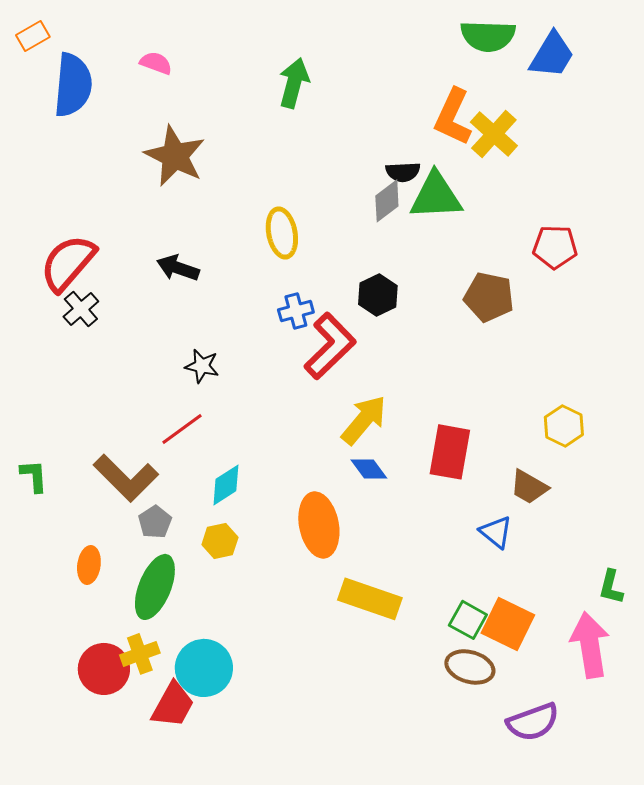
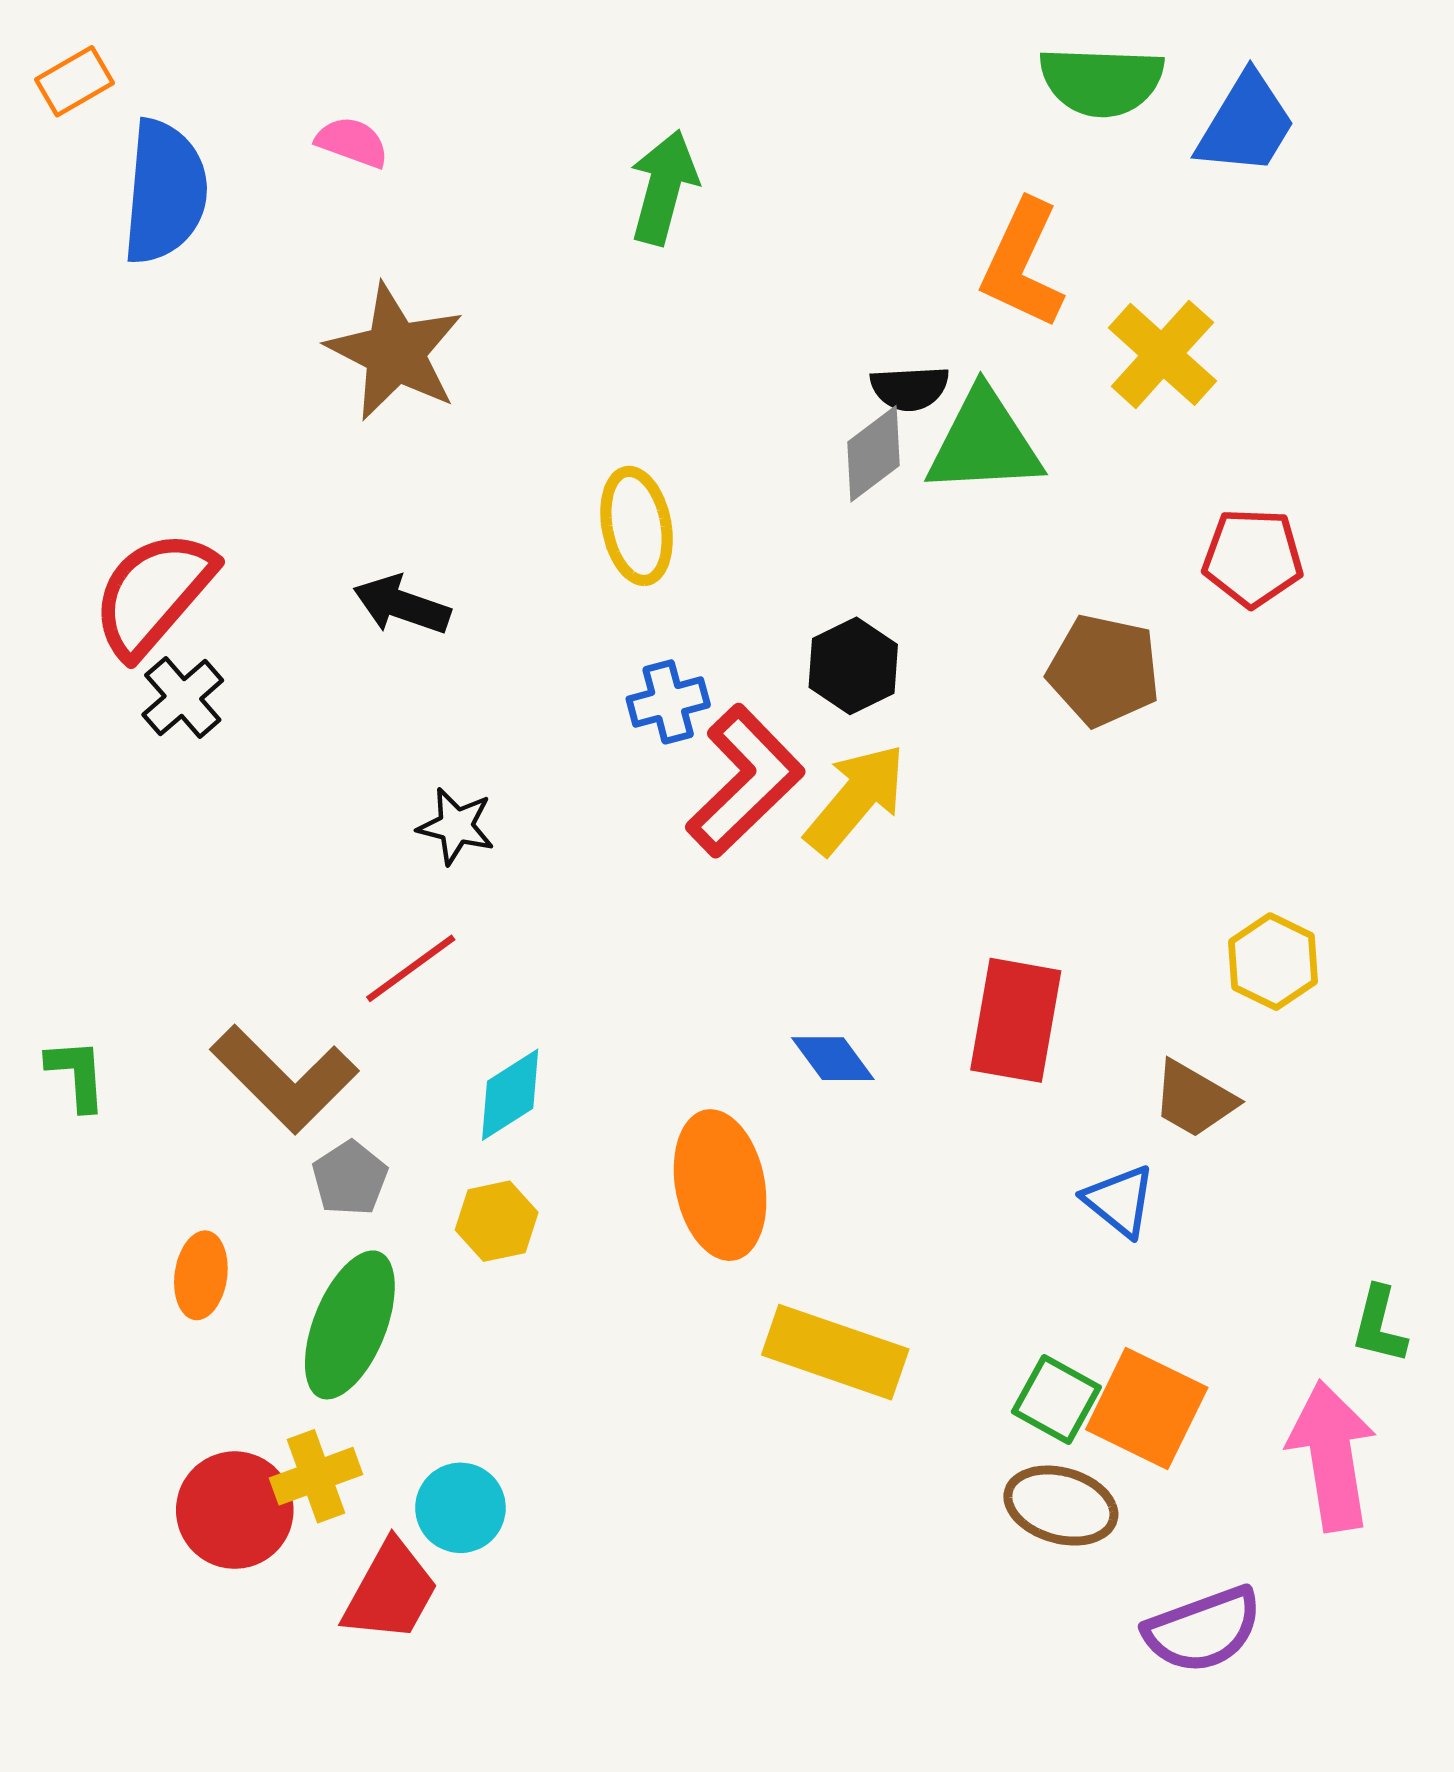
yellow cross: (494, 134) -> (1162, 354), moved
yellow arrow: (364, 420) -> (855, 799), moved
cyan circle: (204, 668) -> (460, 1508), size x0.7

